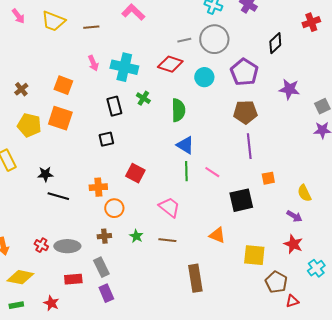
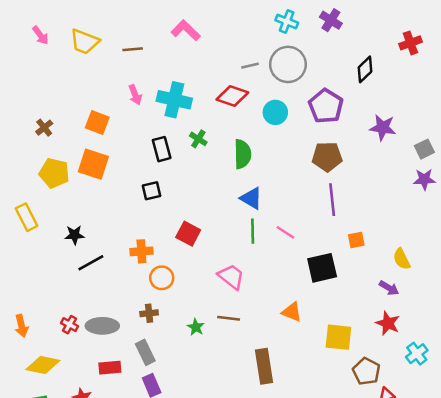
black line: (58, 196) -> (91, 263), turned -45
green star: (136, 236) -> (196, 327), moved

